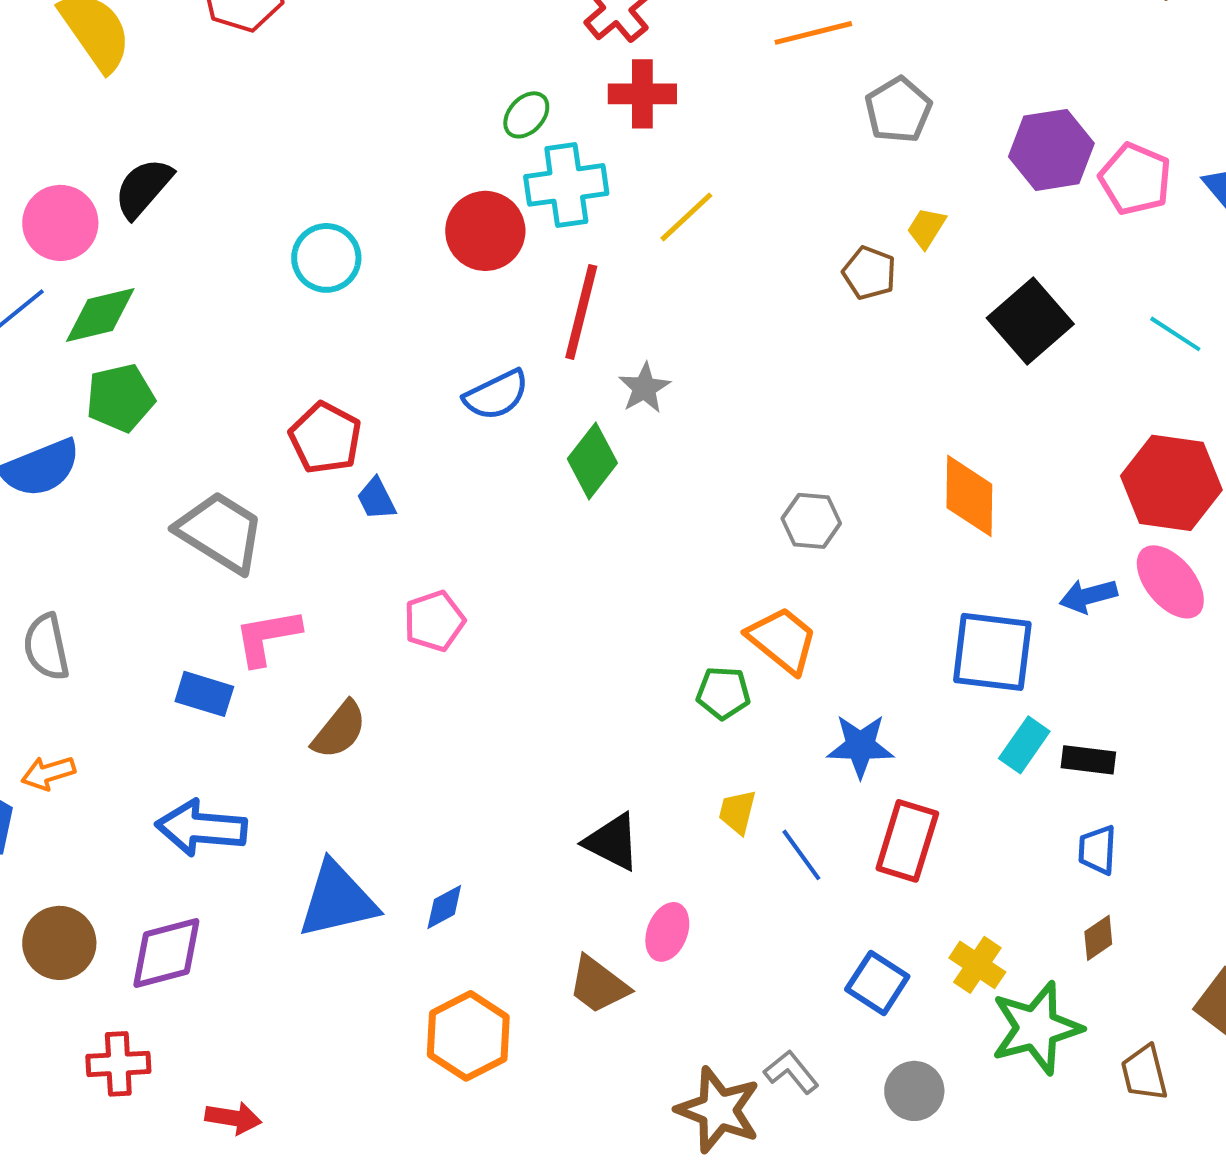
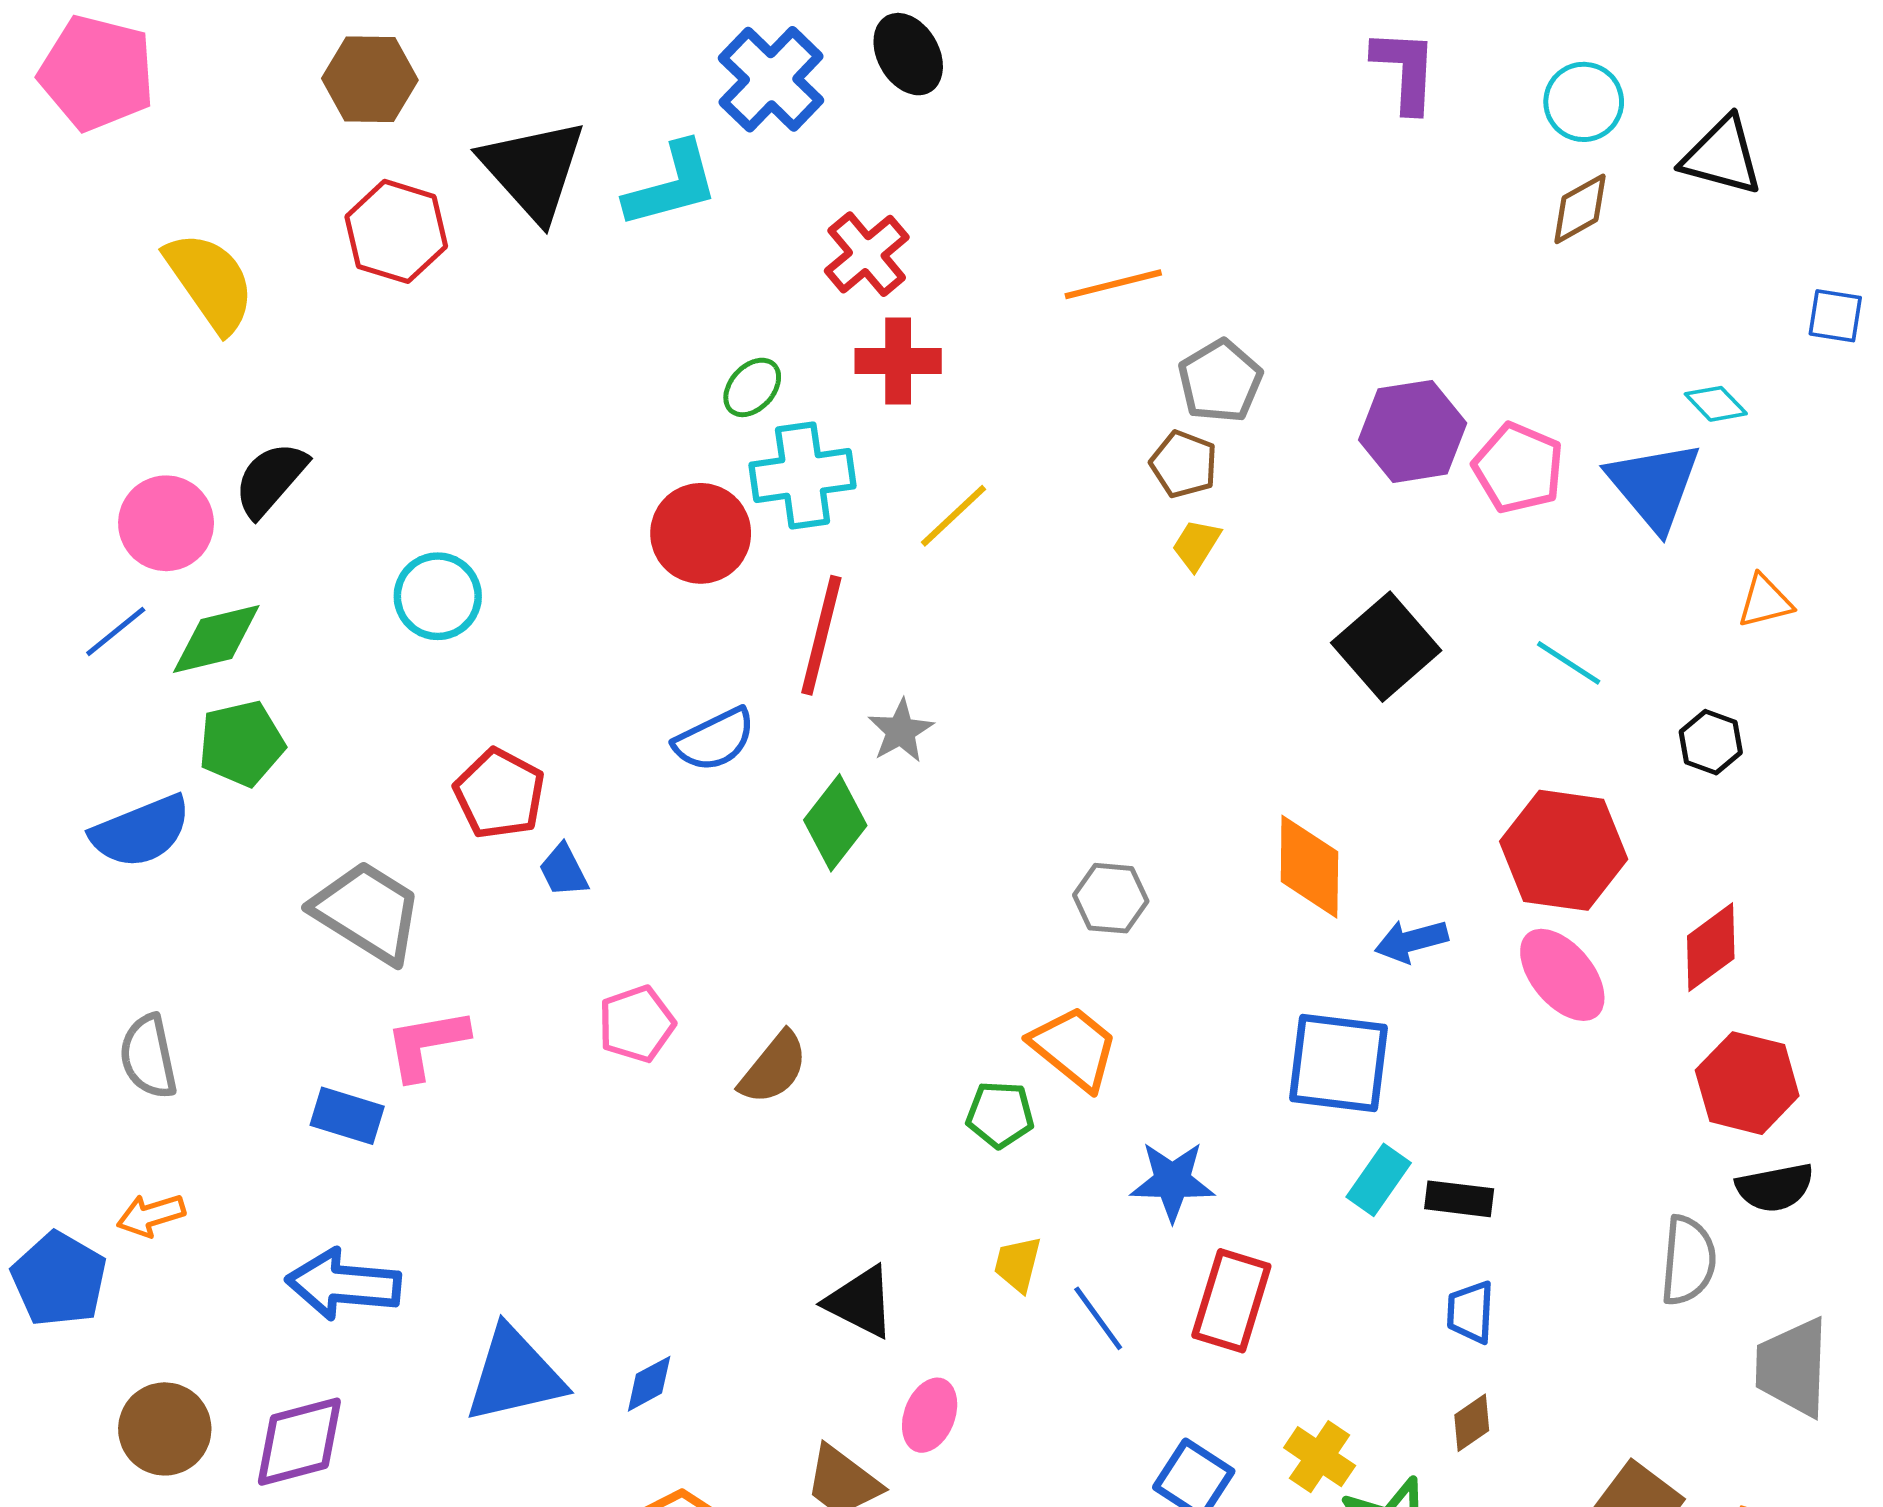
yellow trapezoid: (926, 228) -> (1196, 545), moved
cyan circle: (326, 258) -> (438, 596), moved
brown pentagon: (869, 273) -> (1184, 464), moved
blue arrow: (1088, 596) -> (1411, 941), moved
brown semicircle: (339, 730) -> (774, 1068), moved

